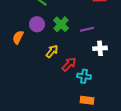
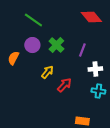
purple line: (87, 29) -> (82, 50), turned -56
cyan cross: (84, 76) -> (98, 91), moved

